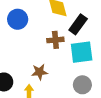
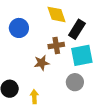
brown star: (40, 72) -> (42, 63), moved
gray circle: (82, 85) -> (75, 82), moved

